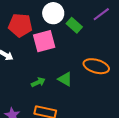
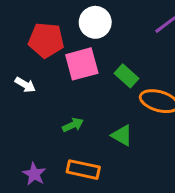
green rectangle: (74, 25) -> (126, 76), moved
green triangle: (65, 79) -> (122, 135), moved

